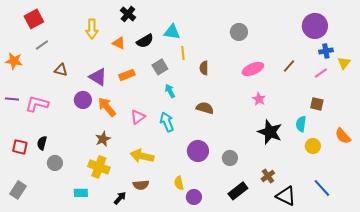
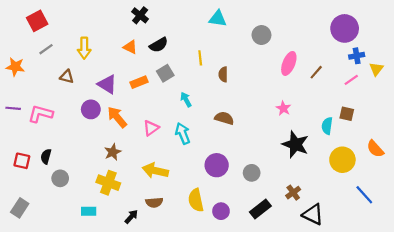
yellow arrow: (92, 29) -> (84, 48), moved
cyan triangle: (172, 32) -> (218, 19), moved
gray square: (160, 67) -> (165, 73), moved
pink ellipse: (253, 69) -> (289, 63), moved, turned -45
cyan semicircle: (301, 124) -> (327, 126), moved
yellow circle: (313, 146) -> (342, 160), size x1.5
yellow semicircle: (179, 183) -> (196, 200), size x1.5
blue line: (322, 188) -> (364, 195), moved
purple circle: (194, 197) -> (221, 211), moved

